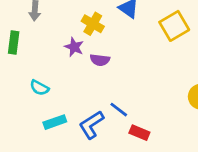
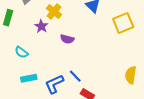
yellow cross: (93, 24) -> (54, 12), moved
purple star: (74, 47) -> (41, 26), moved

